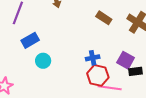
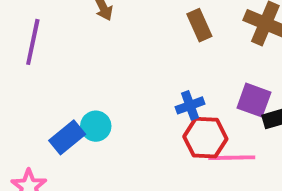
brown rectangle: (104, 18) -> (199, 25), turned 42
blue rectangle: (30, 40) -> (67, 137), moved

